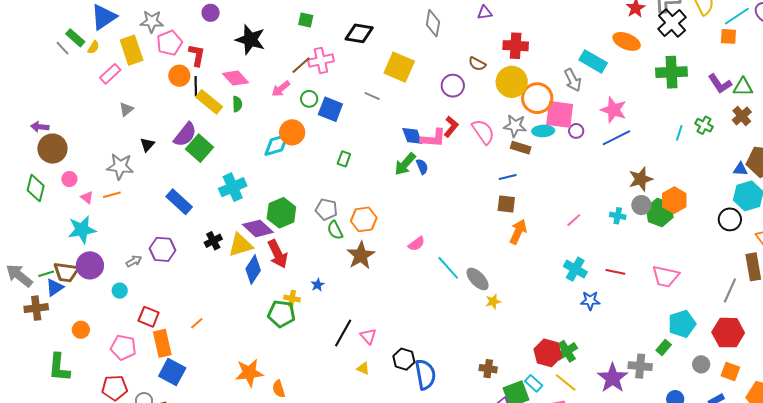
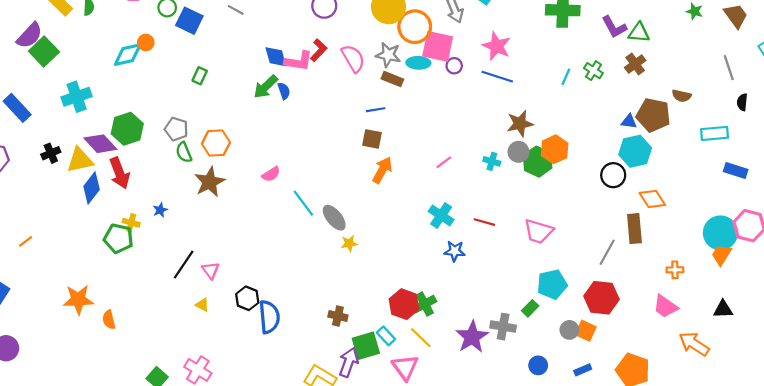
orange circle: (292, 132) -> (146, 42), size x0.6
blue line: (616, 138) -> (497, 77), turned 40
orange square: (730, 371) -> (586, 331), moved

